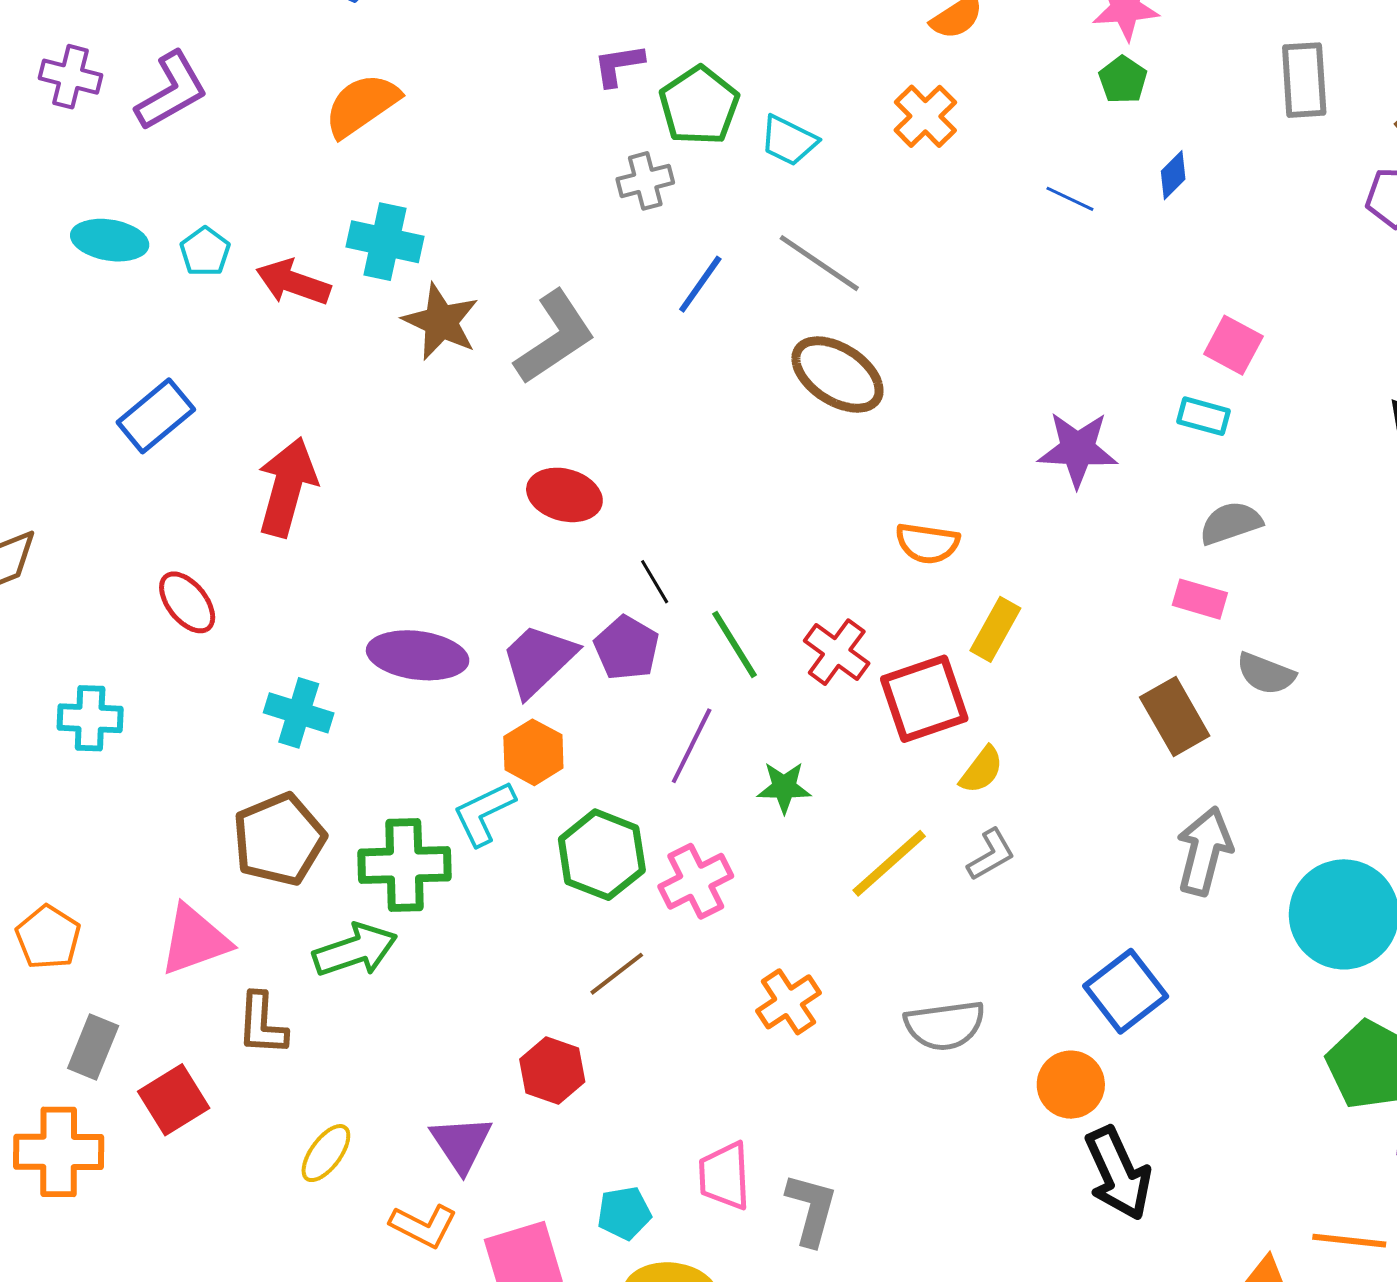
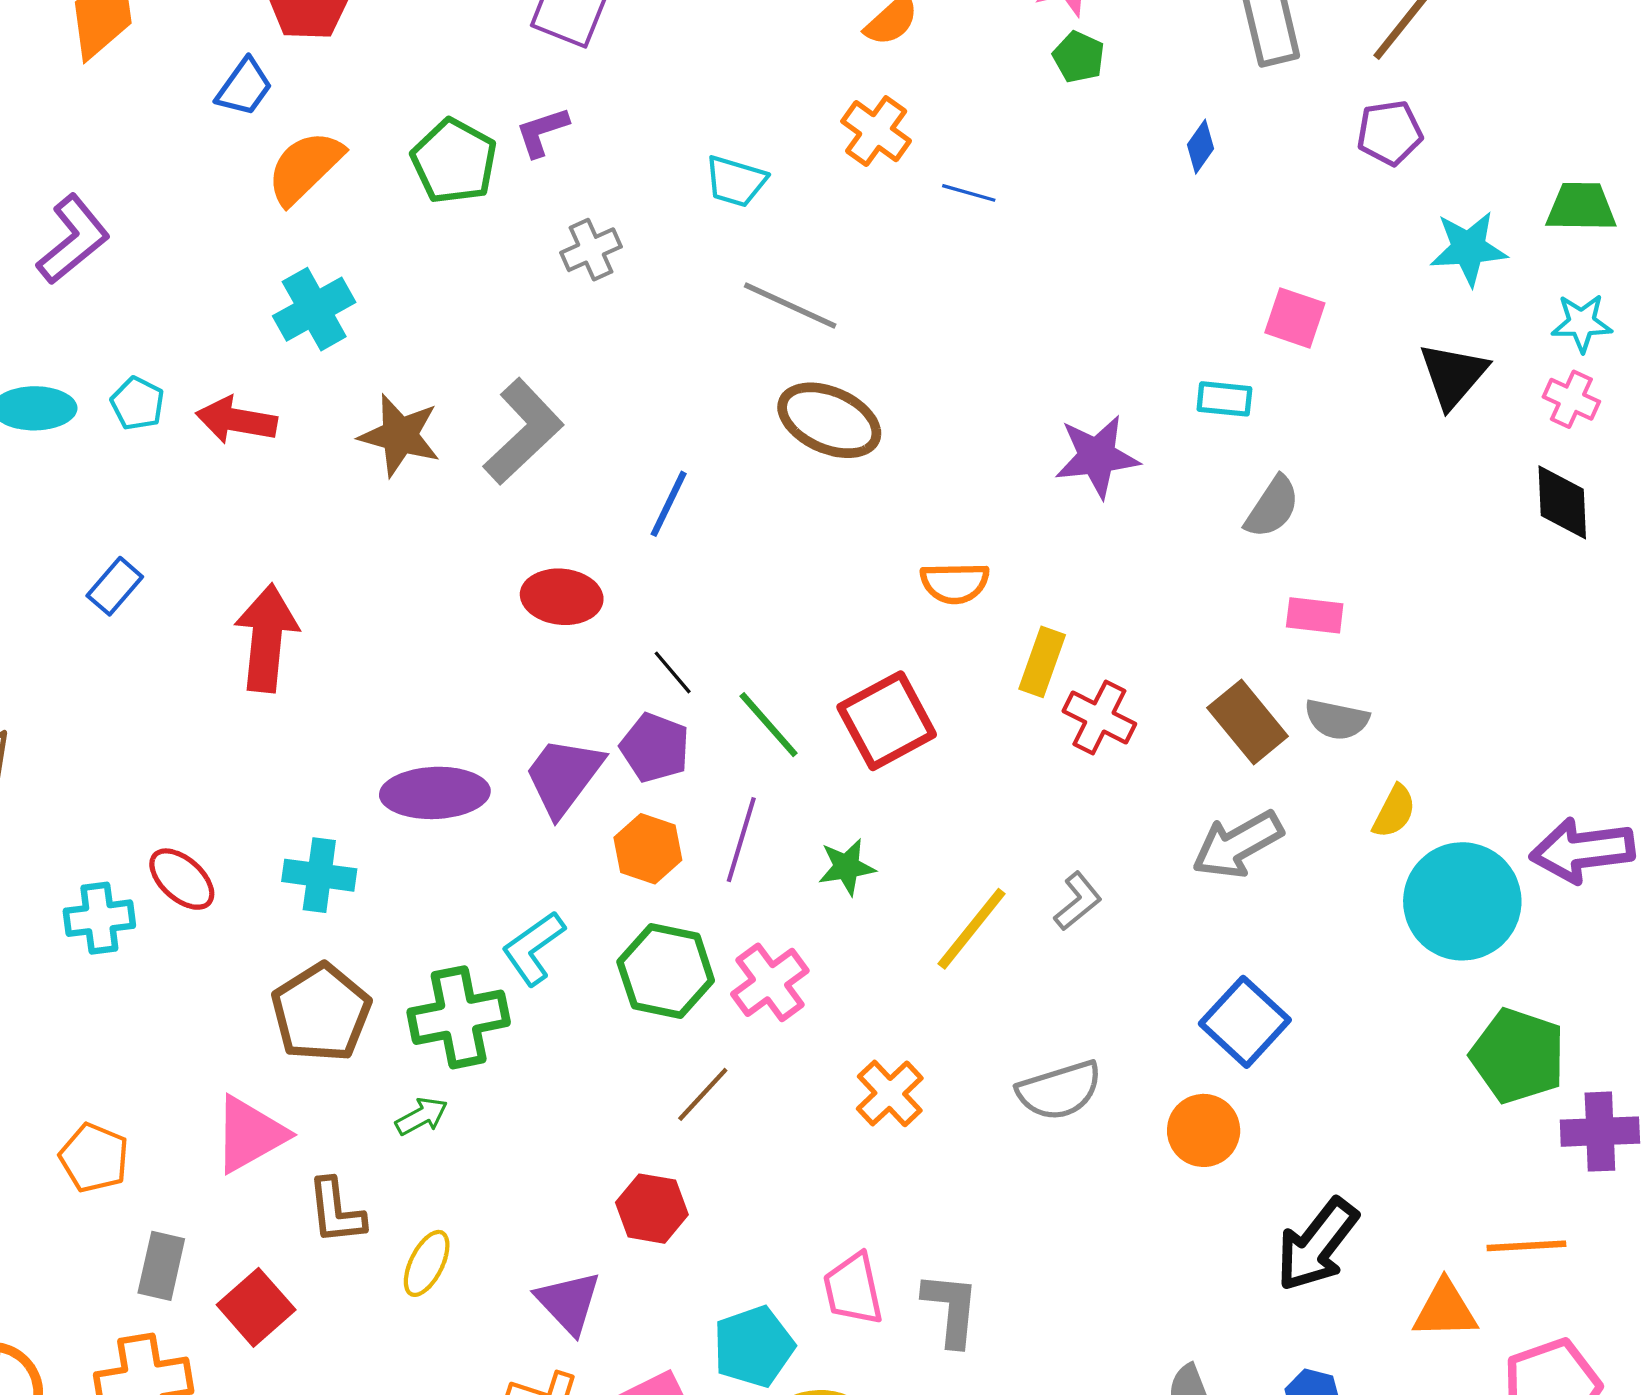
orange semicircle: (362, 105) -> (305, 167), moved
green pentagon: (699, 106) -> (454, 161), moved
blue diamond: (1173, 175) -> (1201, 147), moved
blue line: (1070, 199) -> (969, 193), moved
cyan cross: (385, 242) -> (314, 309), moved, turned -32
blue line: (700, 284) -> (669, 504), moved
pink square: (1233, 345) -> (1295, 318), moved
blue rectangle: (156, 416) -> (115, 586), size x0.7
gray semicircle: (1231, 523) -> (1272, 507), turned 152
pink rectangle: (1200, 599) -> (1315, 615), moved
red ellipse: (187, 602) -> (182, 879), moved
red cross: (837, 652) -> (1099, 717), moved
gray semicircle: (1266, 674) -> (1337, 719), moved
red square: (924, 699) -> (887, 721), moved
orange hexagon: (533, 752) -> (648, 849), moved
yellow semicircle: (981, 770) -> (1394, 812), moved
gray arrow: (1204, 851) -> (1238, 845), moved, turned -124
green arrow: (355, 950) -> (422, 1116), size x0.6
yellow ellipse: (326, 1153) -> (427, 1263), moved
black arrow: (1118, 1173) -> (1317, 1245), moved, turned 72
cyan pentagon: (624, 1213) -> (754, 1347), size x1.4

